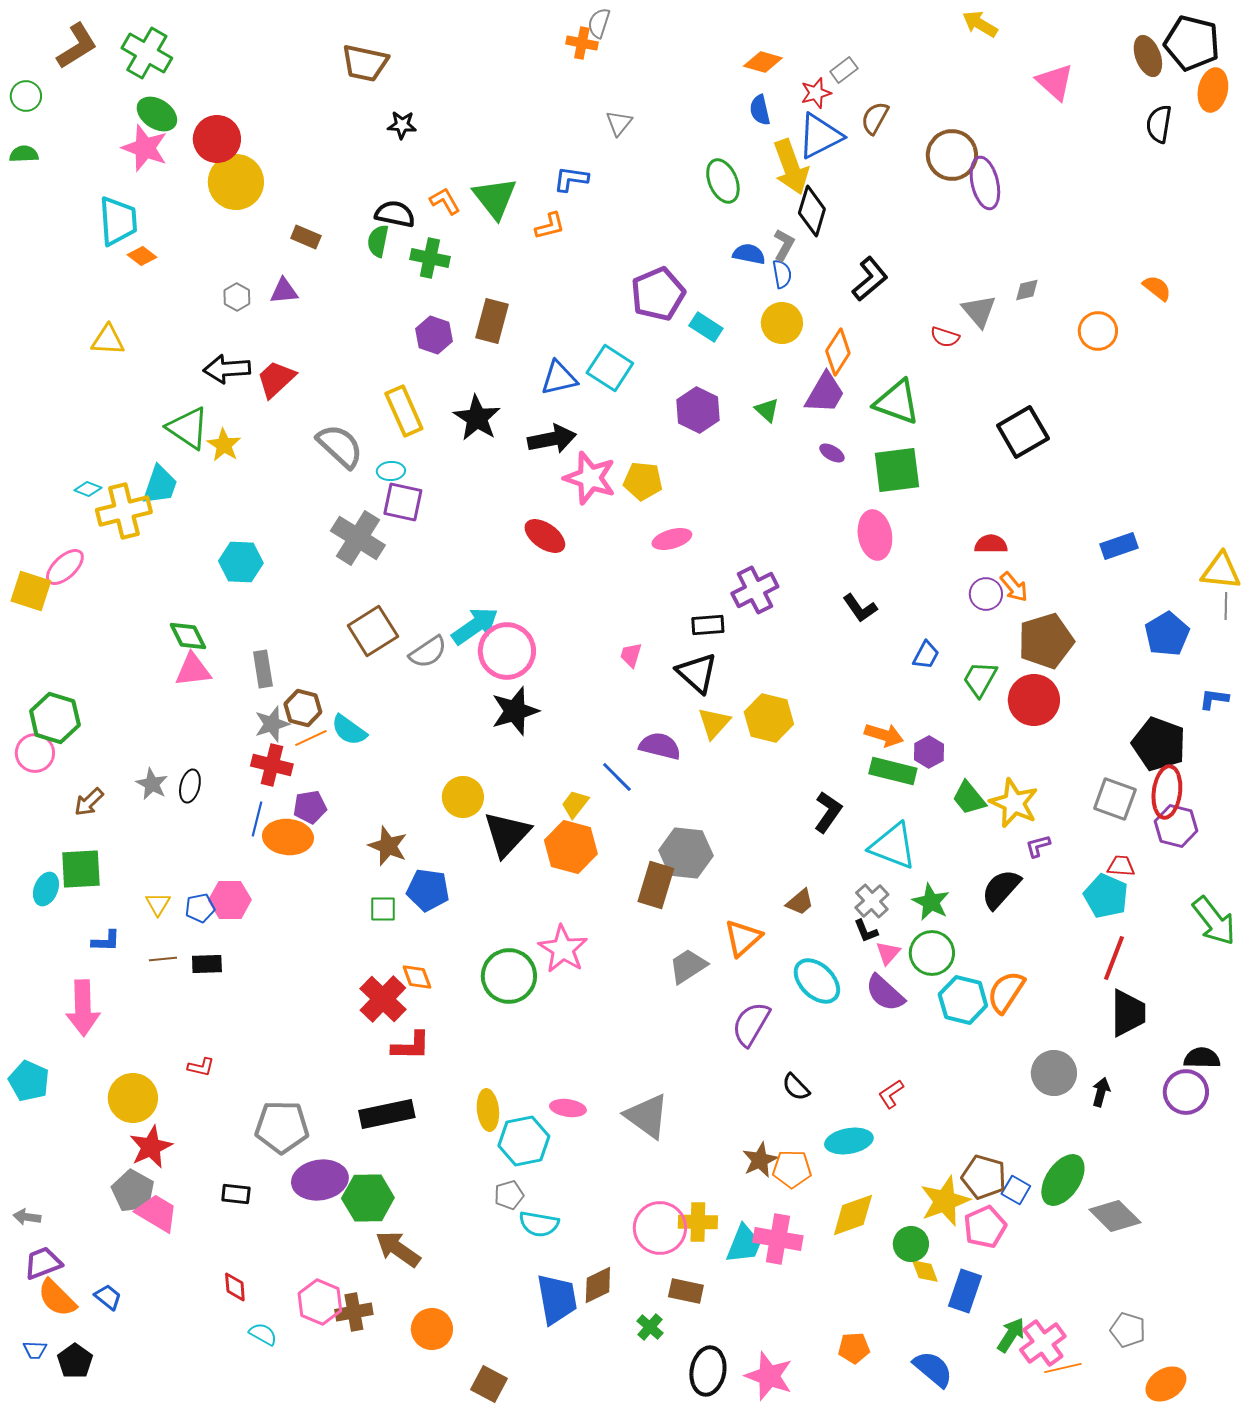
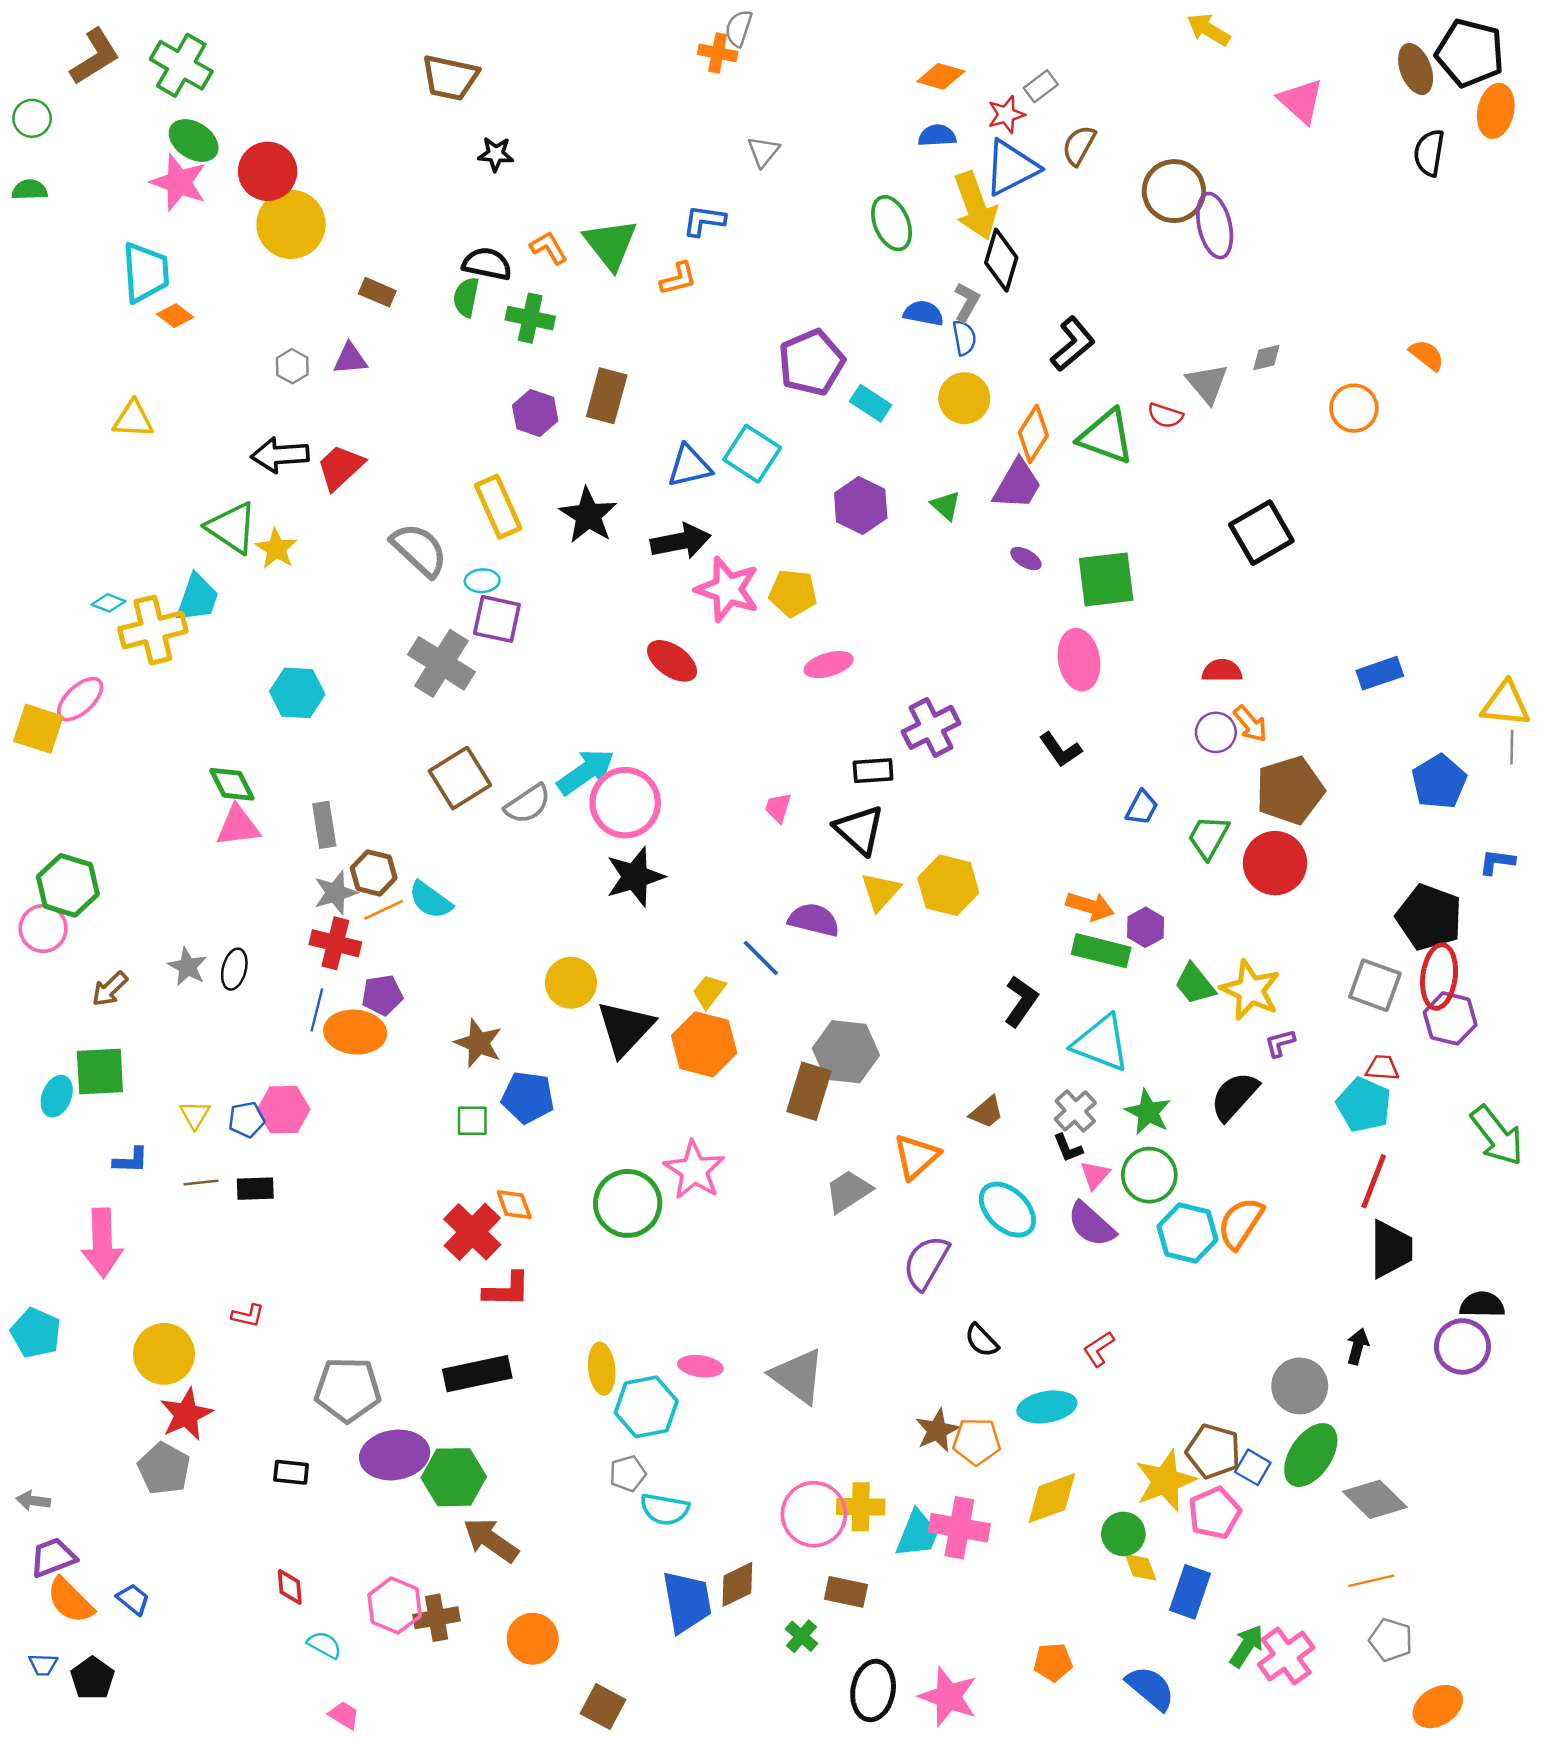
blue semicircle: (760, 110) -> (937, 136), turned 100
green triangle: (897, 402) -> (1106, 436), moved
gray circle: (1054, 1073) -> (1300, 1386), moved
pink trapezoid: (157, 1213) -> (344, 1715), moved, size x0.6
orange line: (1063, 1368) -> (1371, 1581), moved

